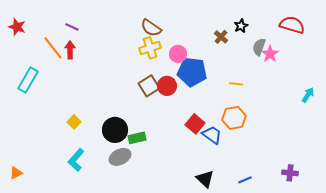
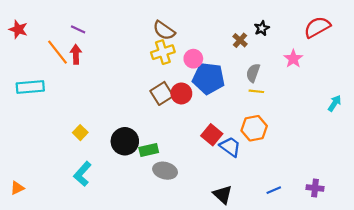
red semicircle: (292, 25) -> (317, 27), turned -45
gray semicircle: (259, 47) -> (253, 73), moved
cyan rectangle: (28, 80) -> (30, 87), turned 55
gray ellipse: (120, 157) -> (165, 171), moved, turned 40
blue line: (245, 180) -> (274, 190), moved

